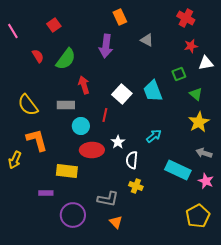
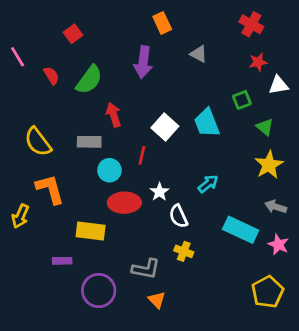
pink line: (13, 31) -> (18, 57), moved
white semicircle: (132, 160) -> (178, 216), turned -30

